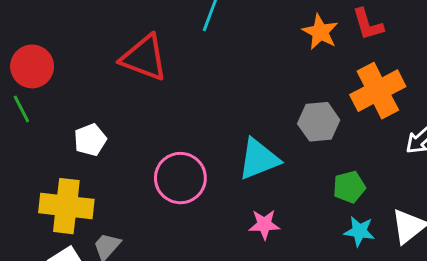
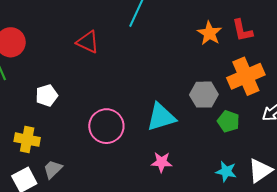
red triangle: (144, 58) -> (88, 42), size x0.7
green pentagon: (349, 187) -> (228, 121), moved, turned 30
yellow cross: (66, 206) -> (27, 140), size x0.7

